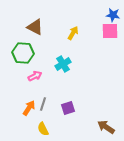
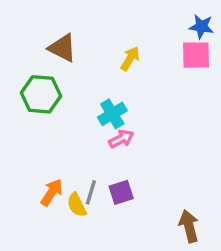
pink arrow: (35, 76) -> (121, 139), moved
gray line: (43, 104) -> (91, 192), moved
brown arrow: (106, 127) -> (189, 226), turned 42
yellow semicircle: (43, 129) -> (77, 205), moved

